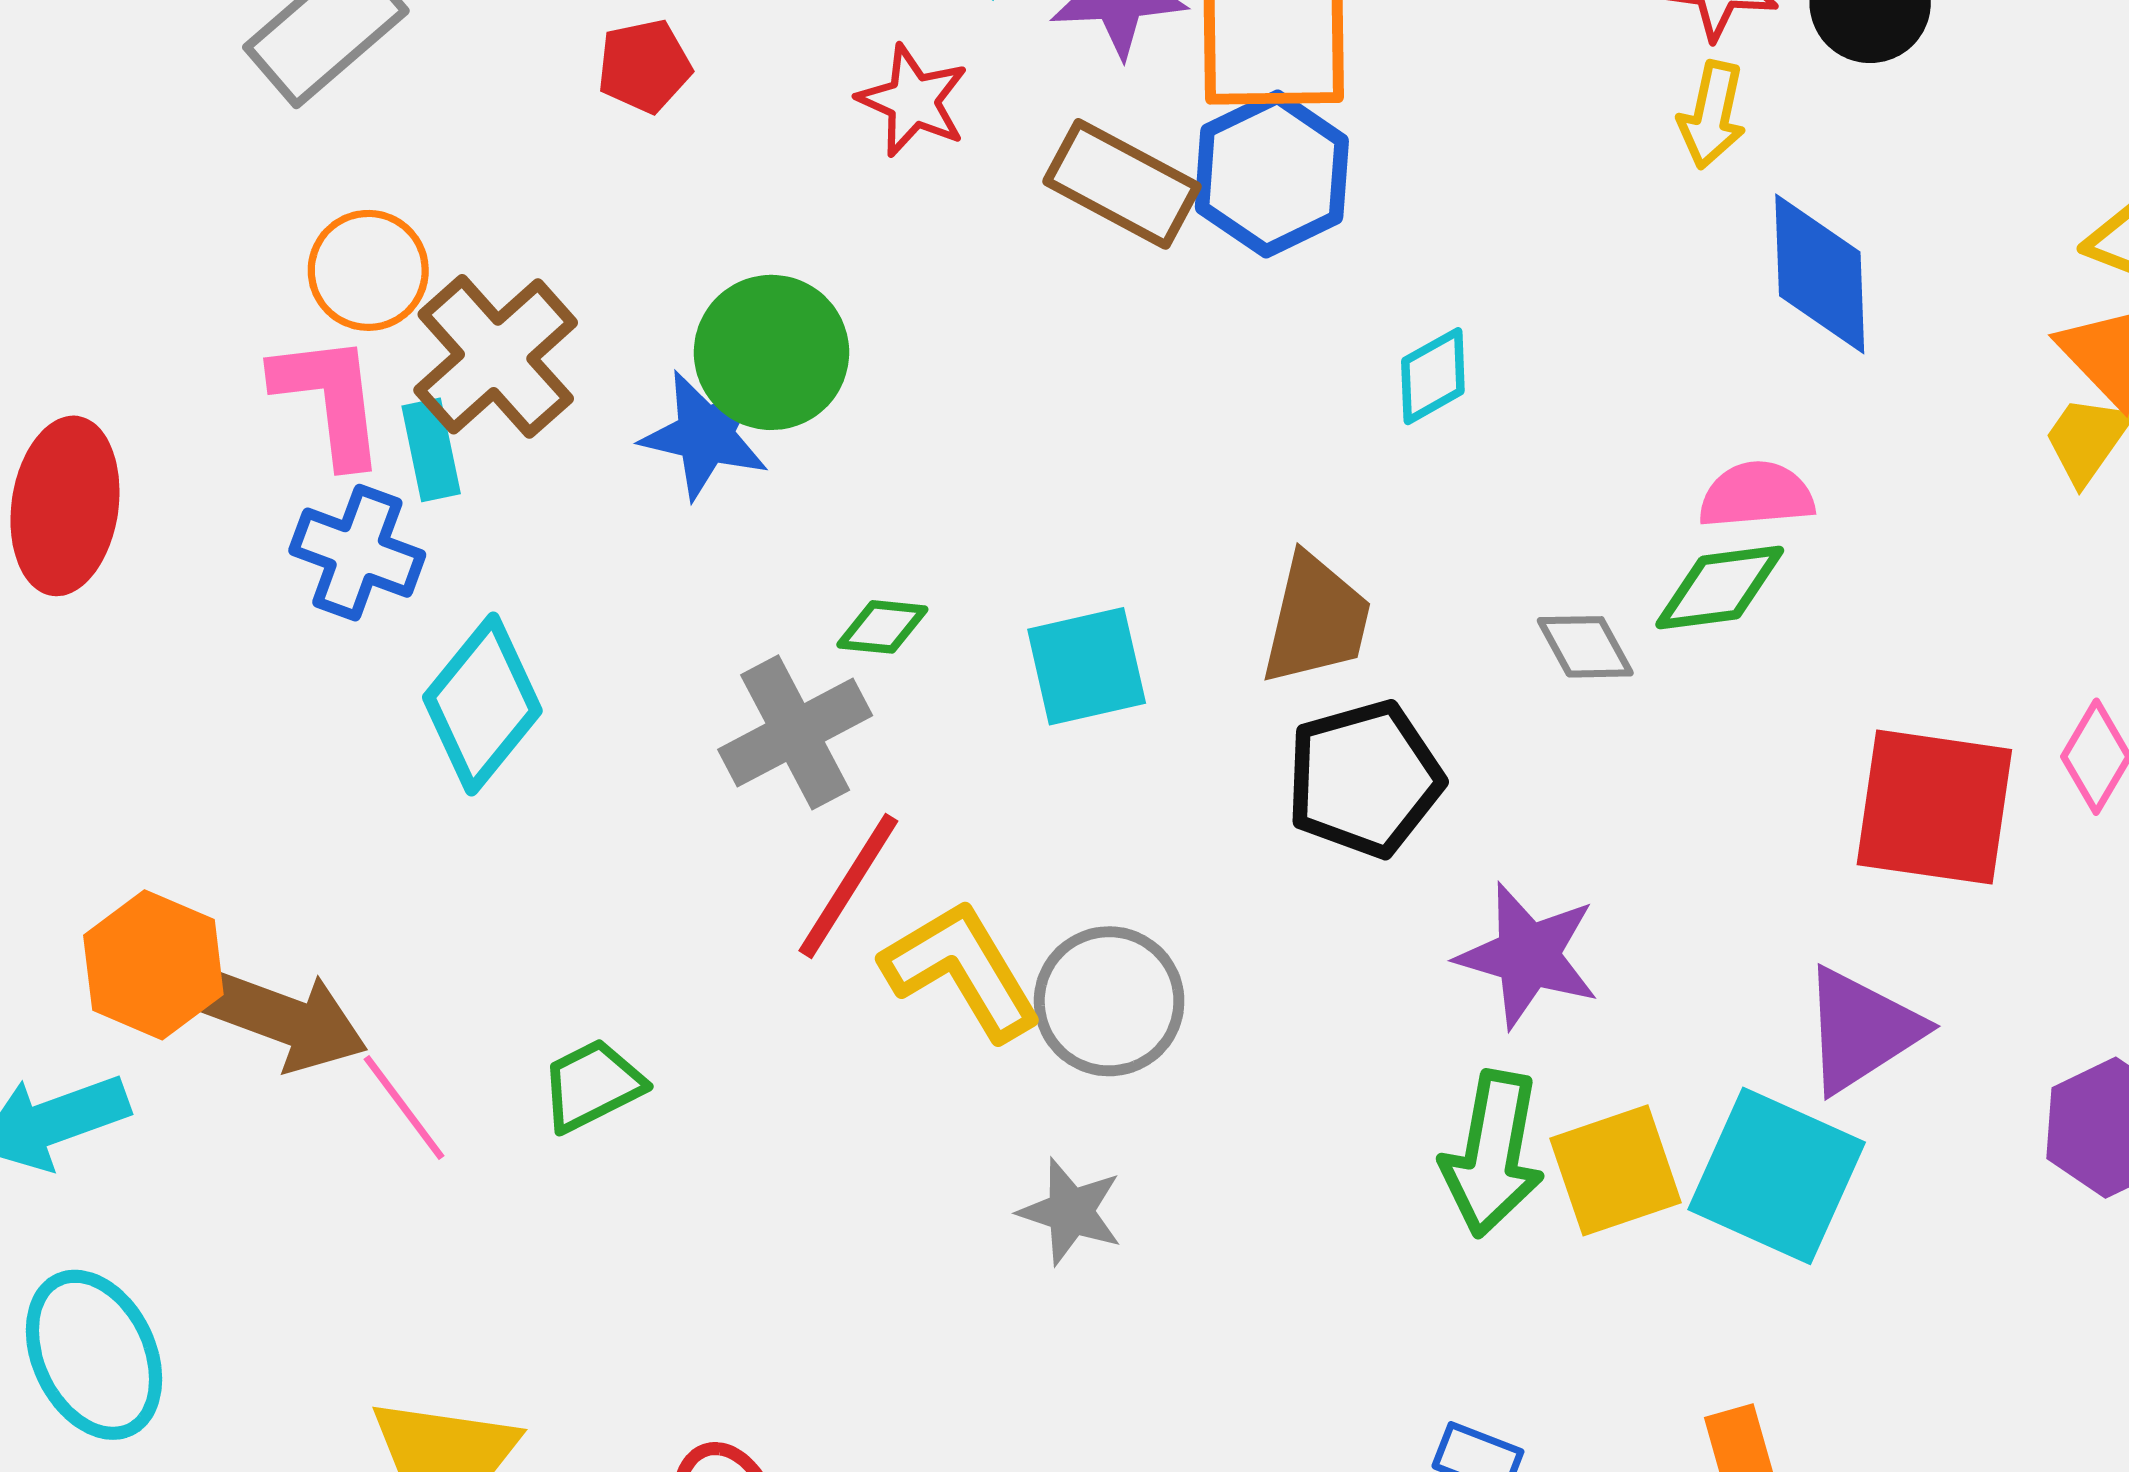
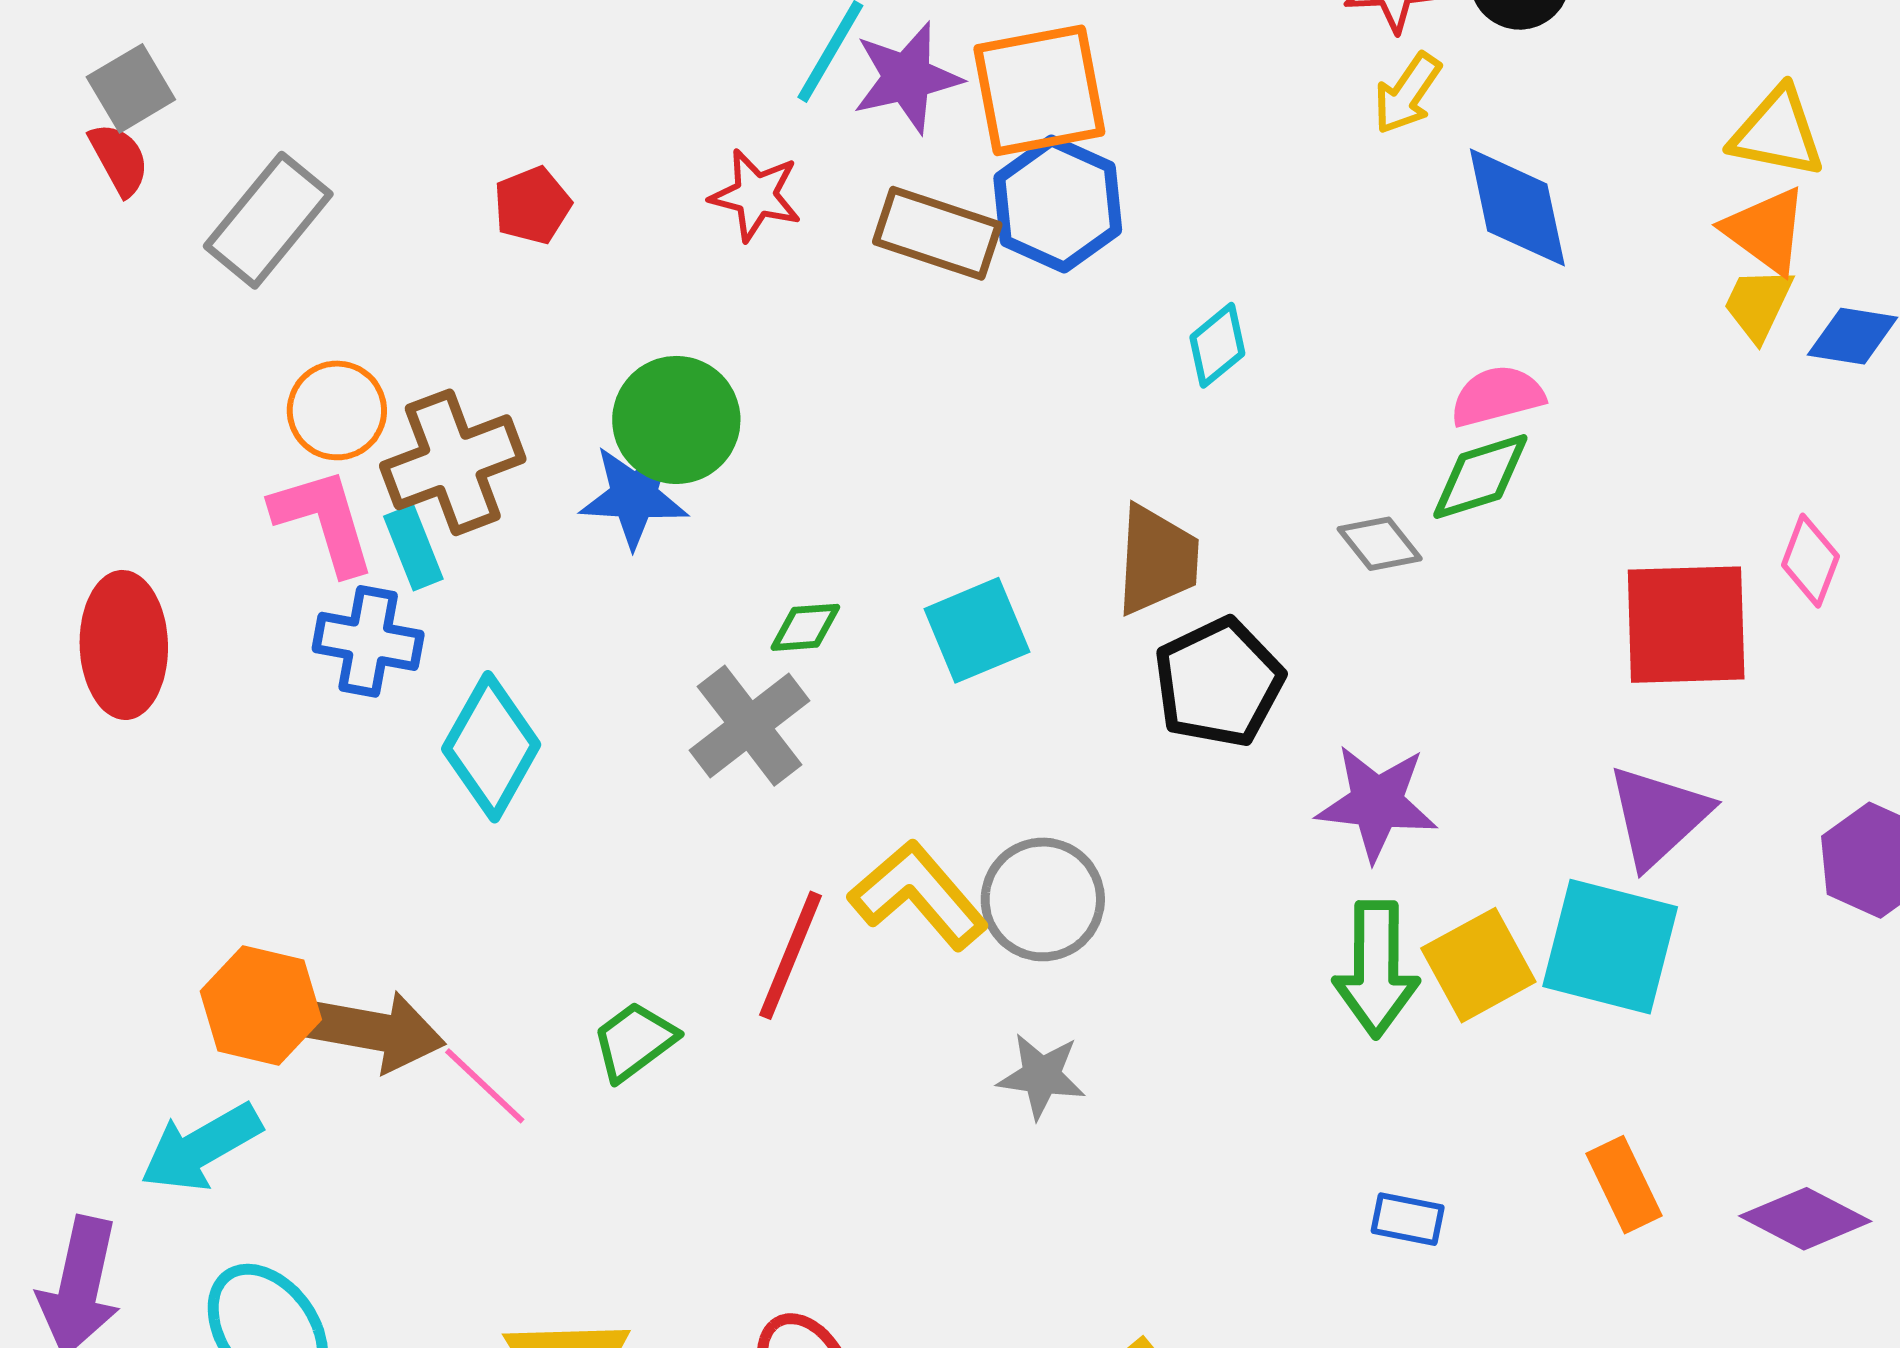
yellow arrow: (1712, 115) -> (1407, 93), turned 32
brown cross: (496, 356) -> (453, 462), turned 31
red line: (848, 886) -> (791, 955), moved

